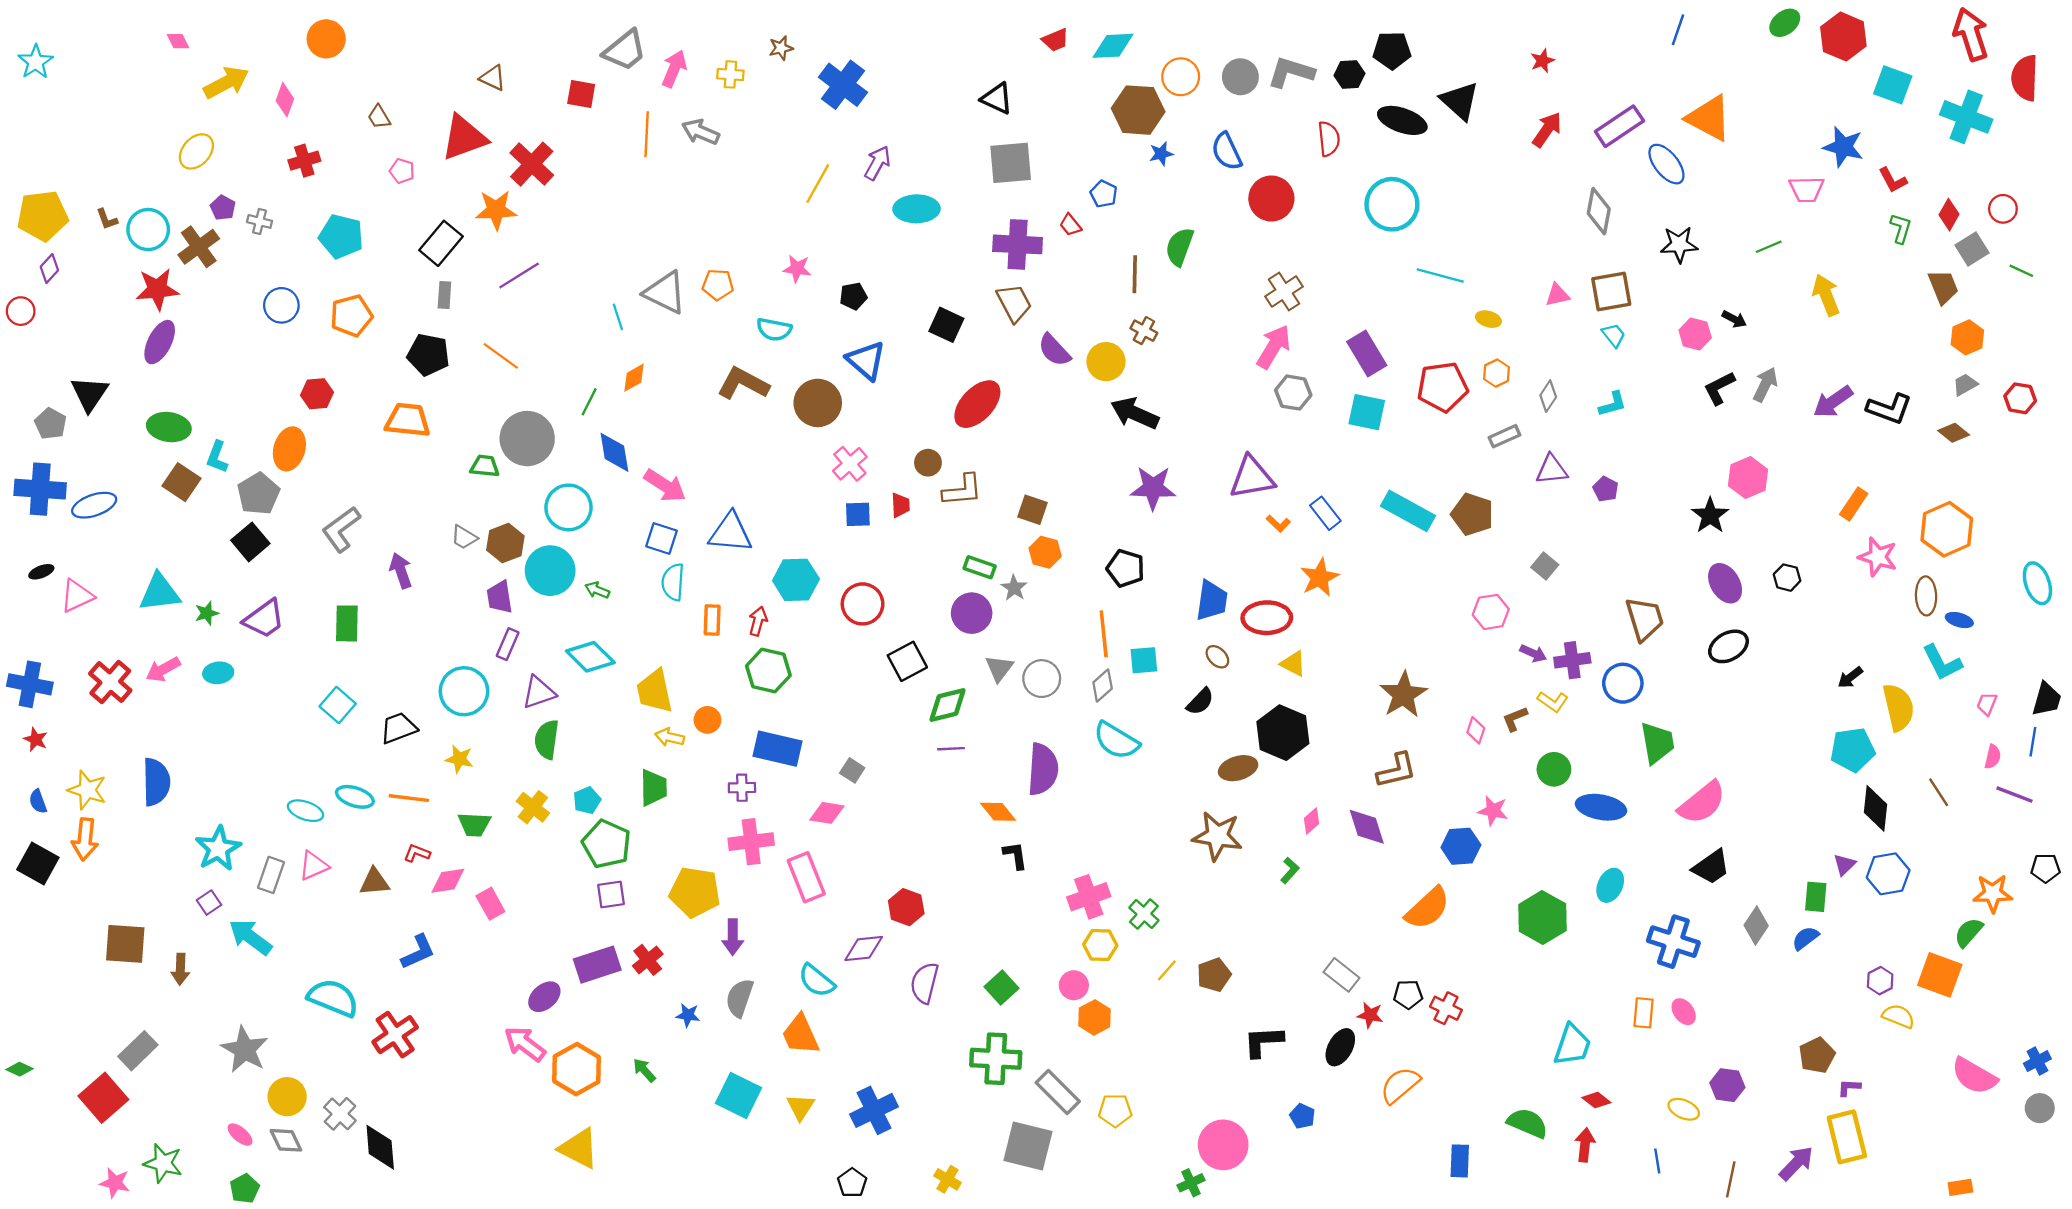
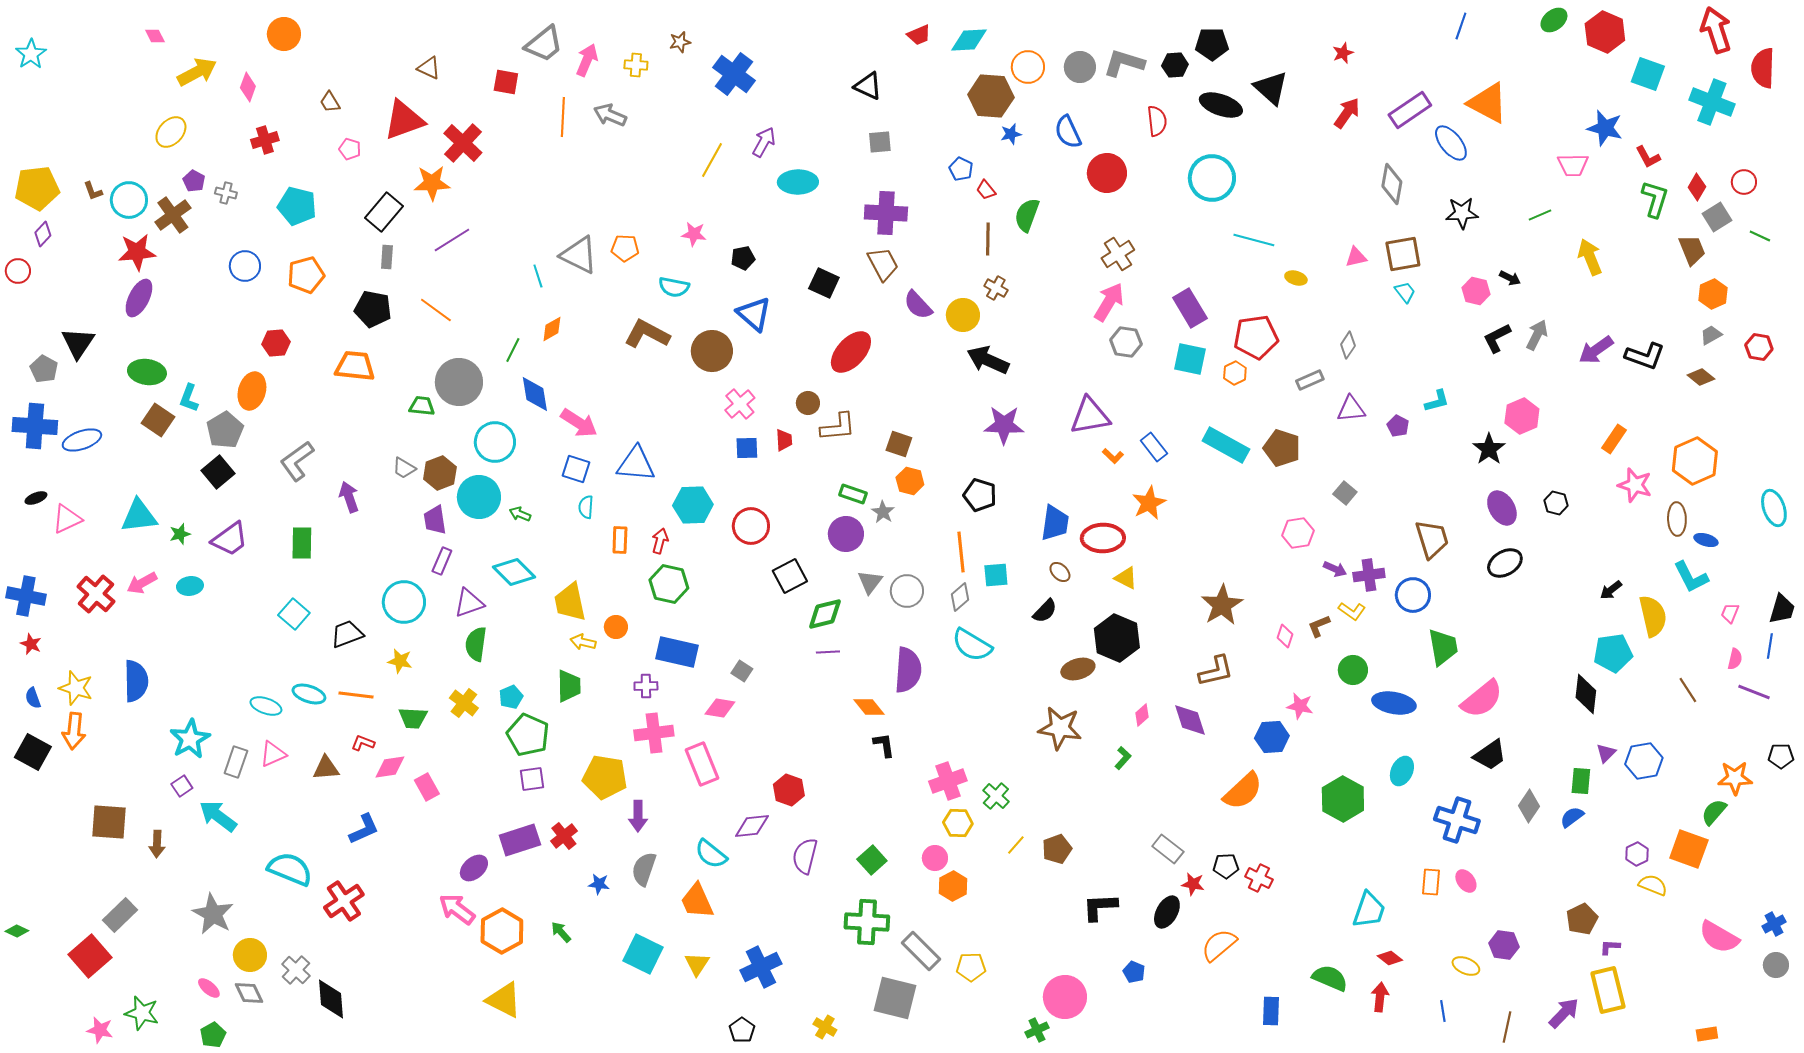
gray square: (1011, 163) -> (880, 142), size x0.6
red trapezoid: (1070, 225) -> (986, 190), moved
green L-shape: (1901, 228) -> (1655, 199), size x1.4
orange hexagon: (1496, 373) -> (1235, 373), moved
cyan L-shape: (1612, 404) -> (1437, 401), moved
cyan semicircle: (673, 582) -> (586, 507), size x0.7
black diamond: (1875, 808) -> (1586, 694), moved

